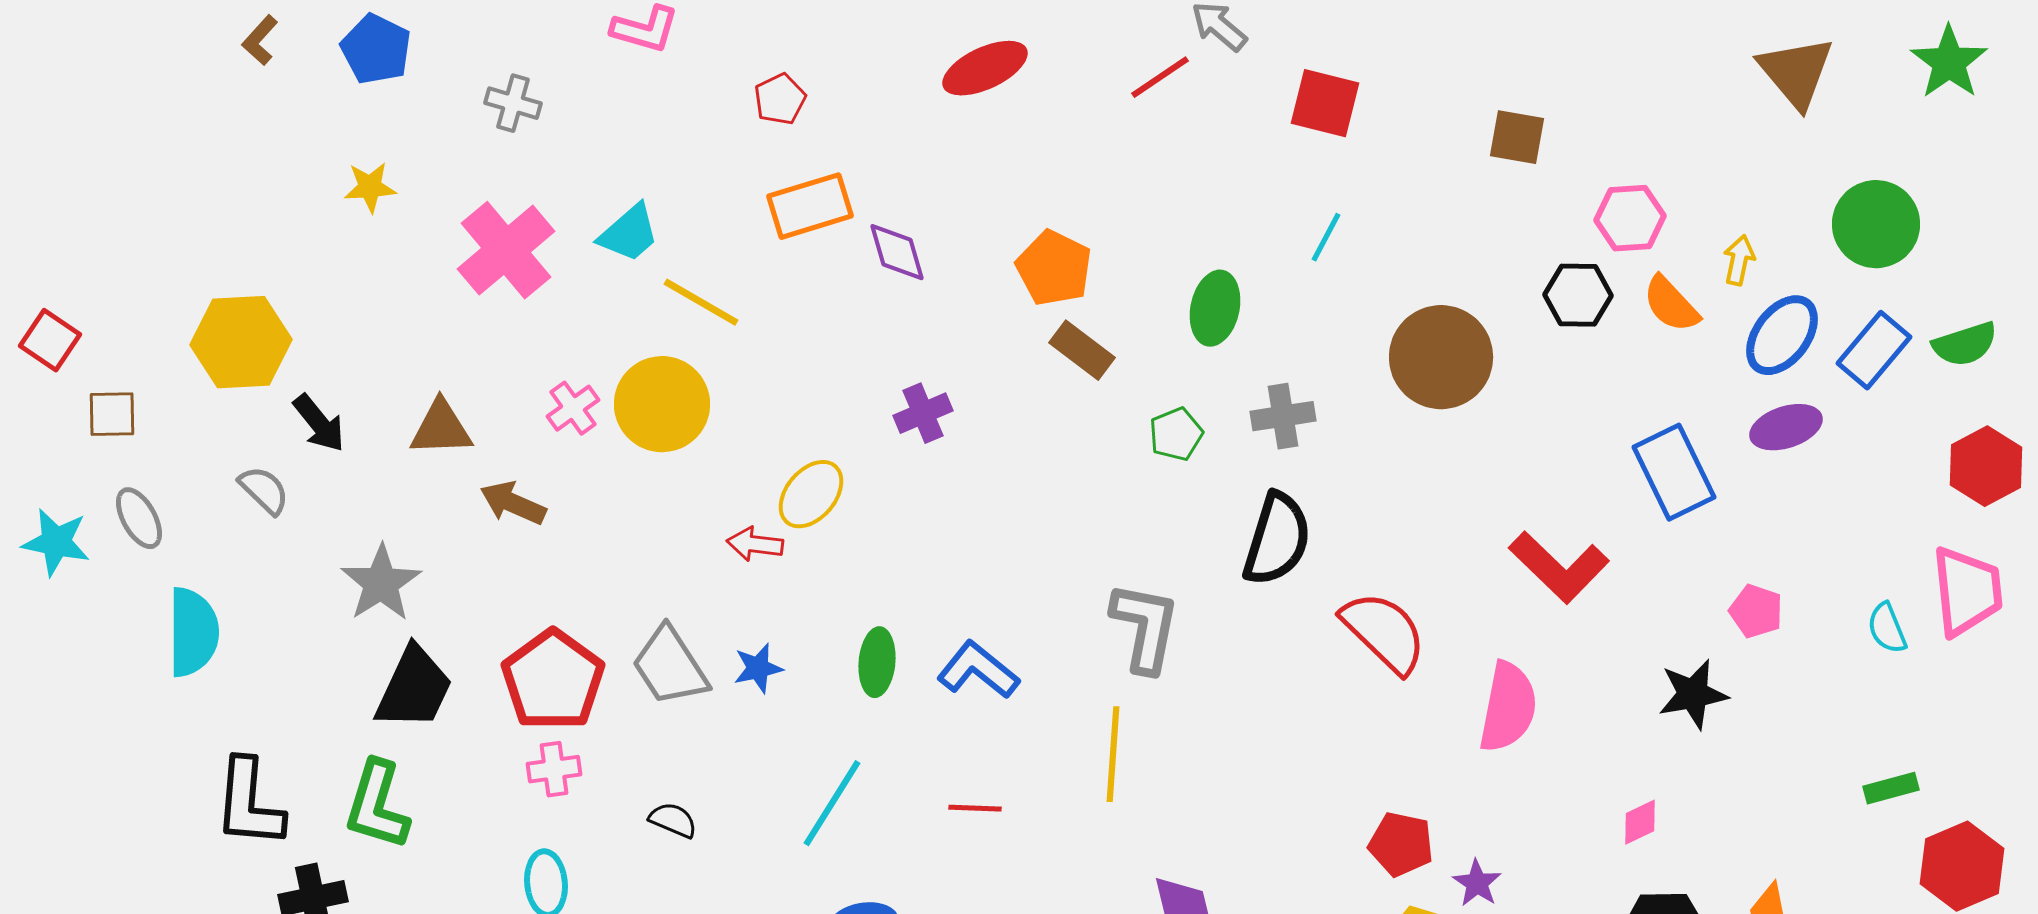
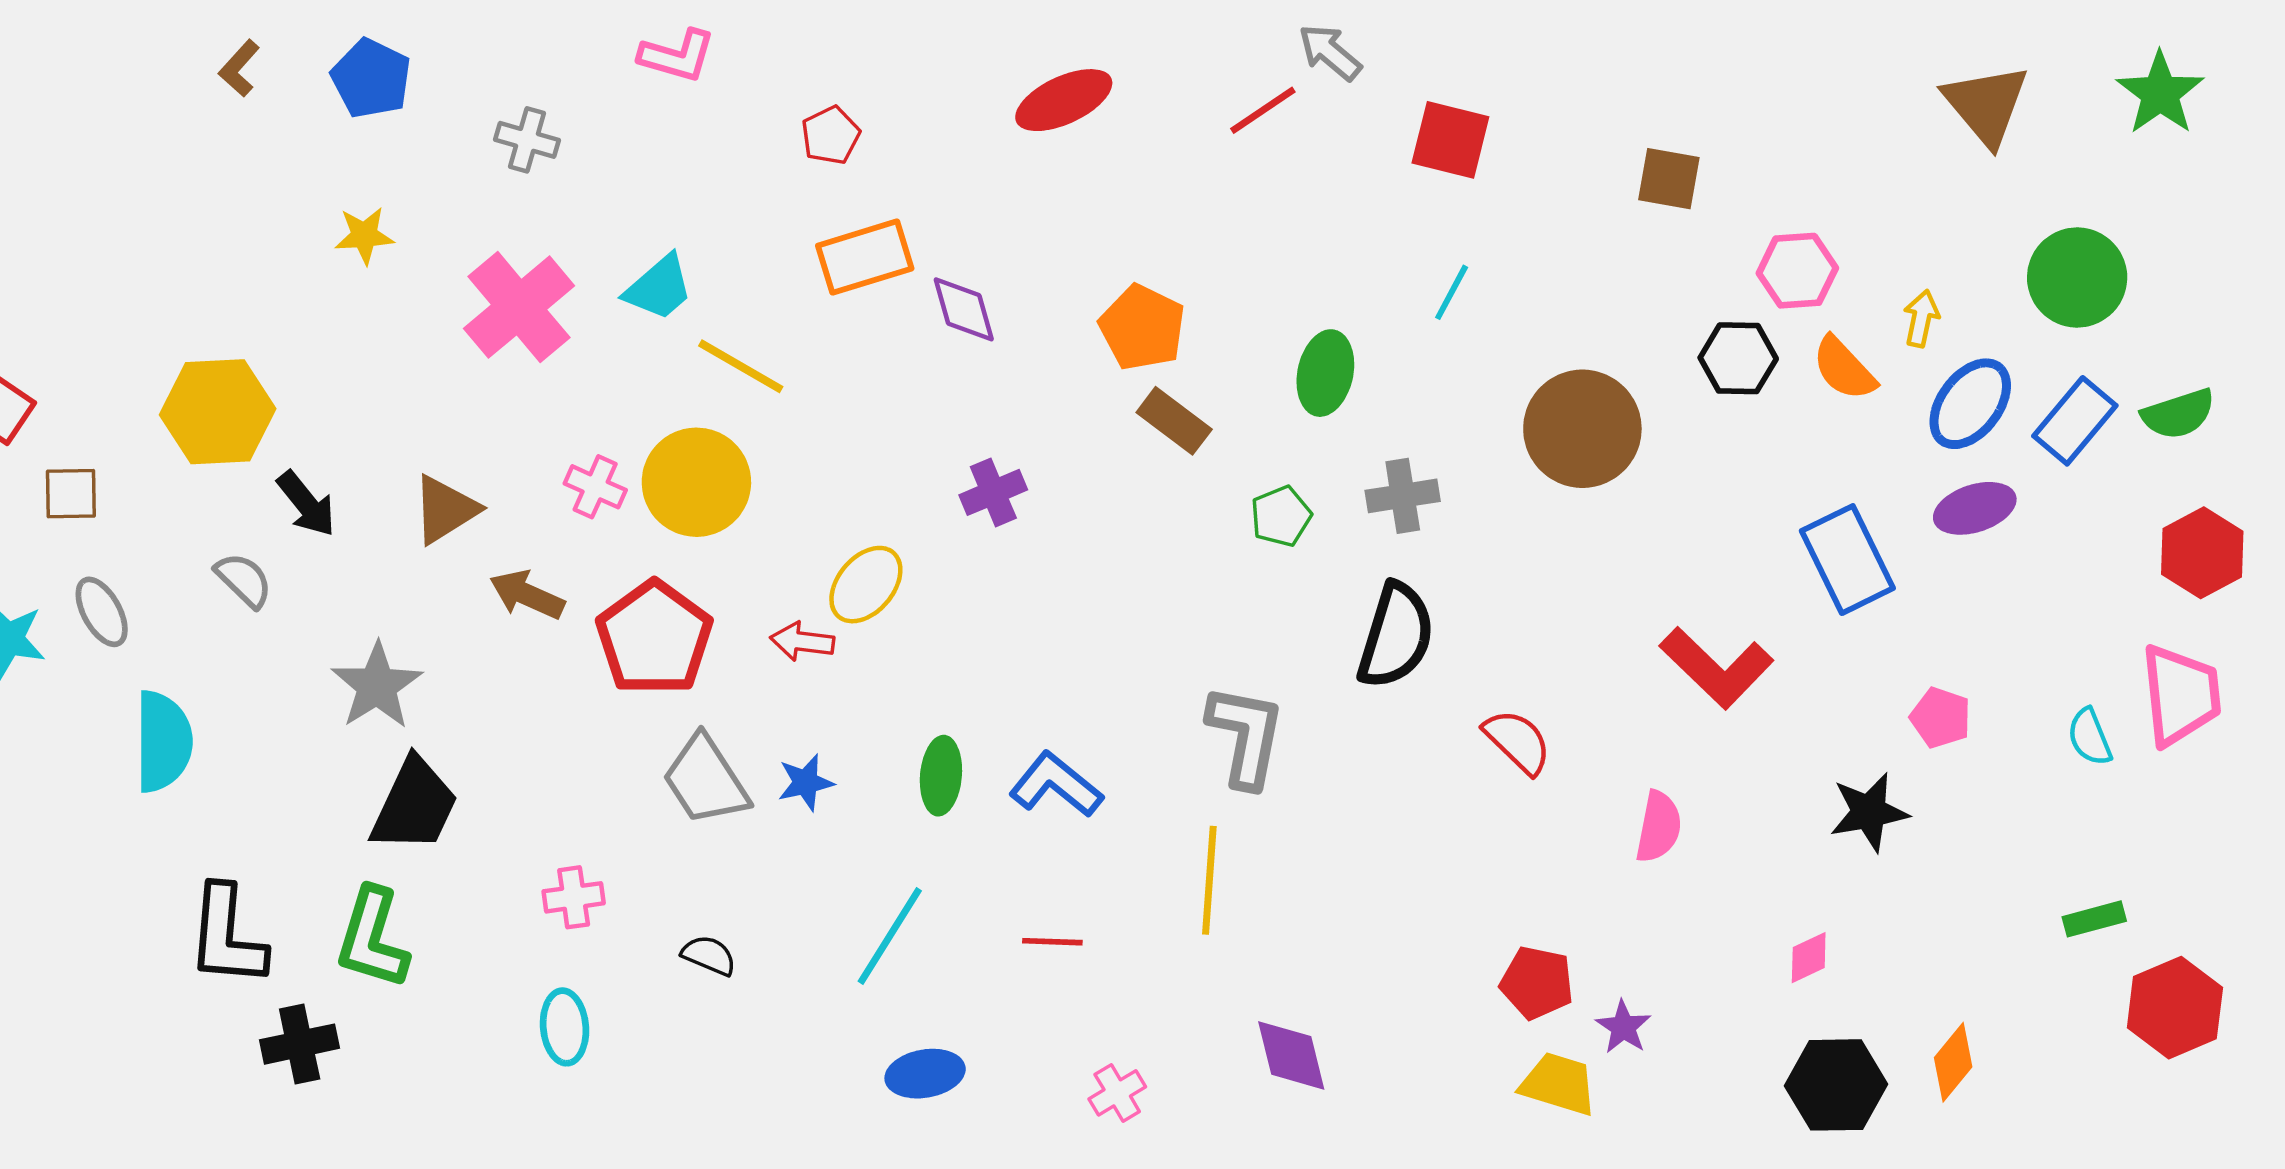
pink cross: (573, 408) -> (595, 487), turned -30
brown triangle: (441, 428) -> (445, 510), turned -30
red semicircle: (1384, 632) -> (1518, 742), size x0.7
red pentagon: (553, 680) -> (654, 638), moved
pink semicircle: (1508, 707) -> (1659, 827), size x0.7

